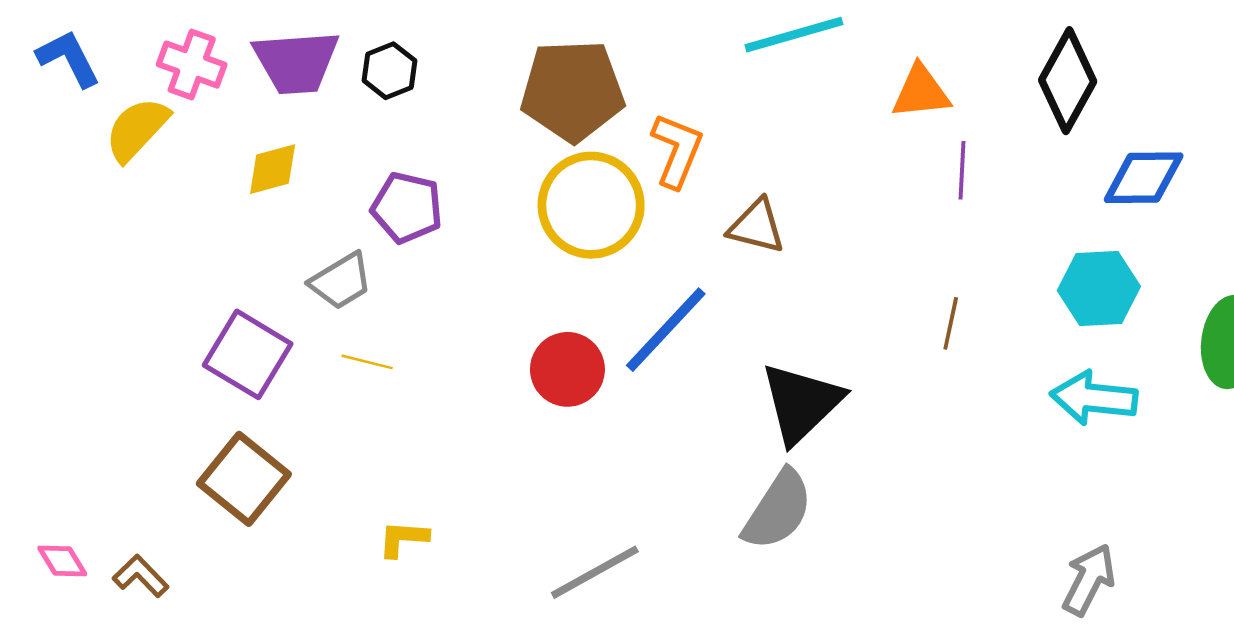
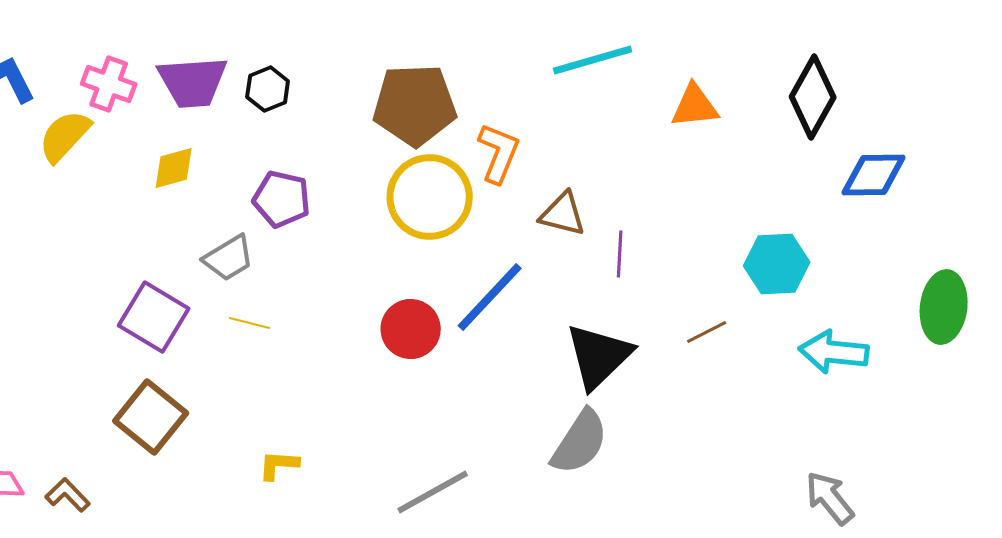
purple line: (962, 170) -> (620, 254), moved
cyan hexagon: (1099, 289) -> (777, 264), moved
brown line: (951, 323) -> (707, 332), moved, turned 51
gray arrow: (1089, 580) -> (830, 498), turned -66

